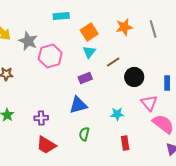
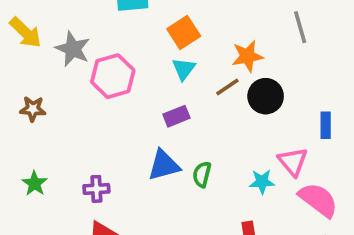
orange star: (124, 27) -> (247, 56), moved
black circle: (134, 77) -> (266, 96), moved
cyan star: (117, 114) -> (262, 182), moved
green semicircle: (84, 134) -> (202, 174), moved

